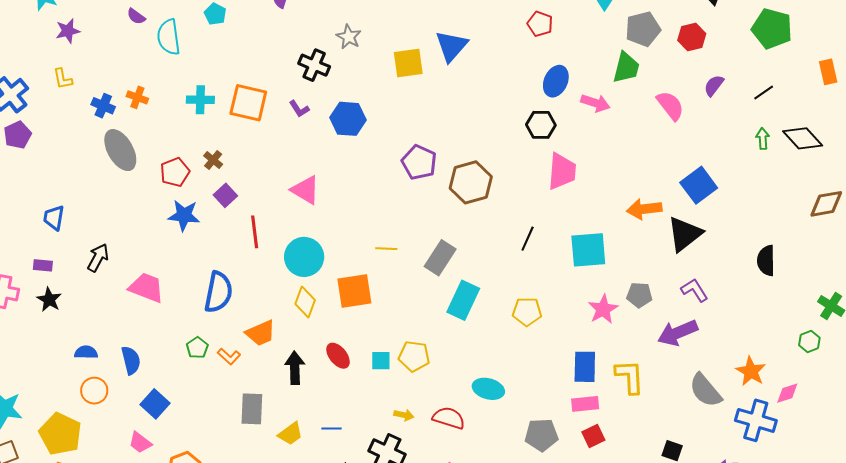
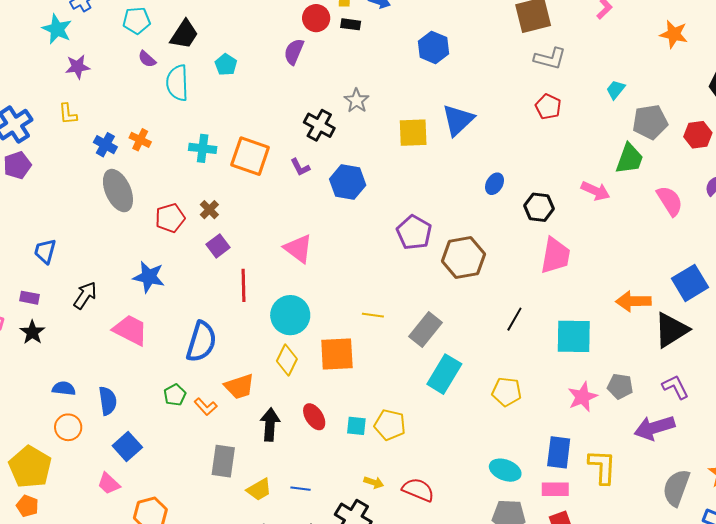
blue ellipse: (556, 81) -> (495, 184), moved, size x0.7
blue star: (184, 215) -> (149, 277), moved
cyan ellipse: (488, 389) -> (505, 470), moved
gray semicircle: (705, 390) -> (676, 488), turned 54

